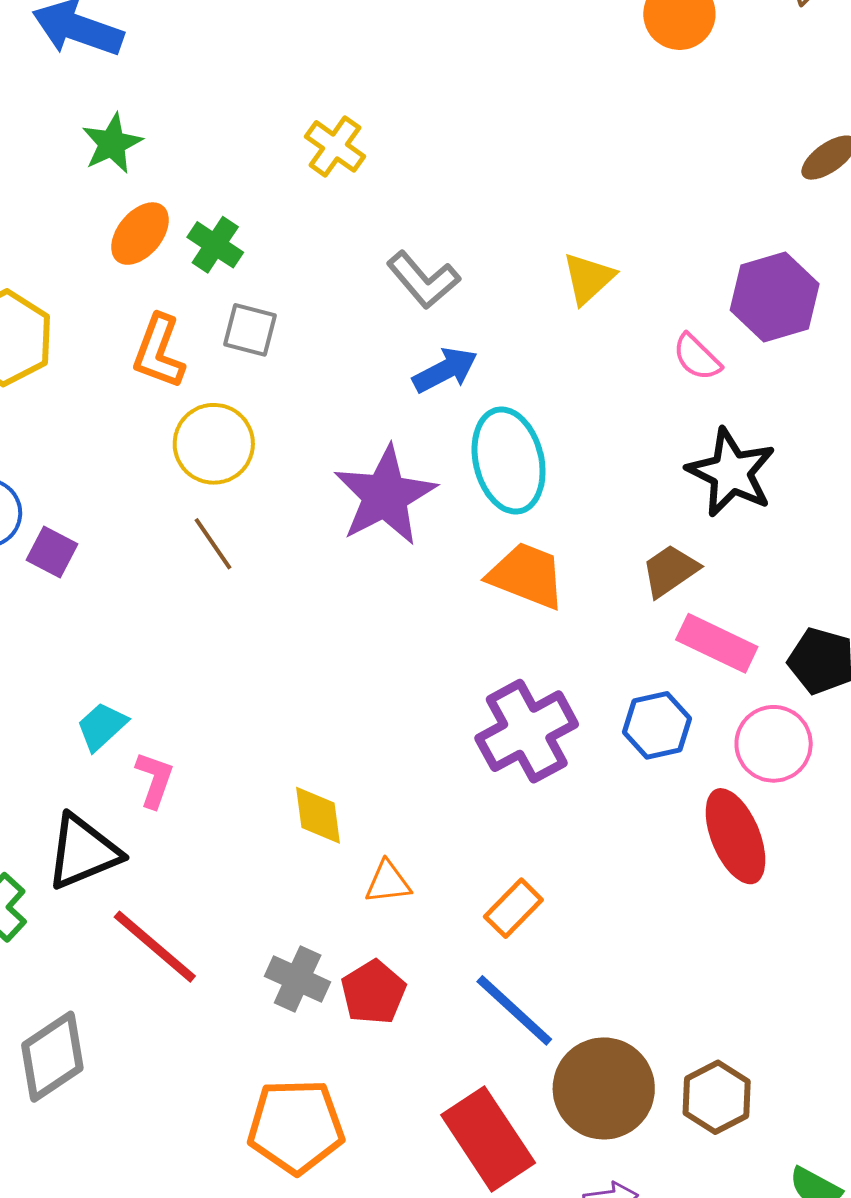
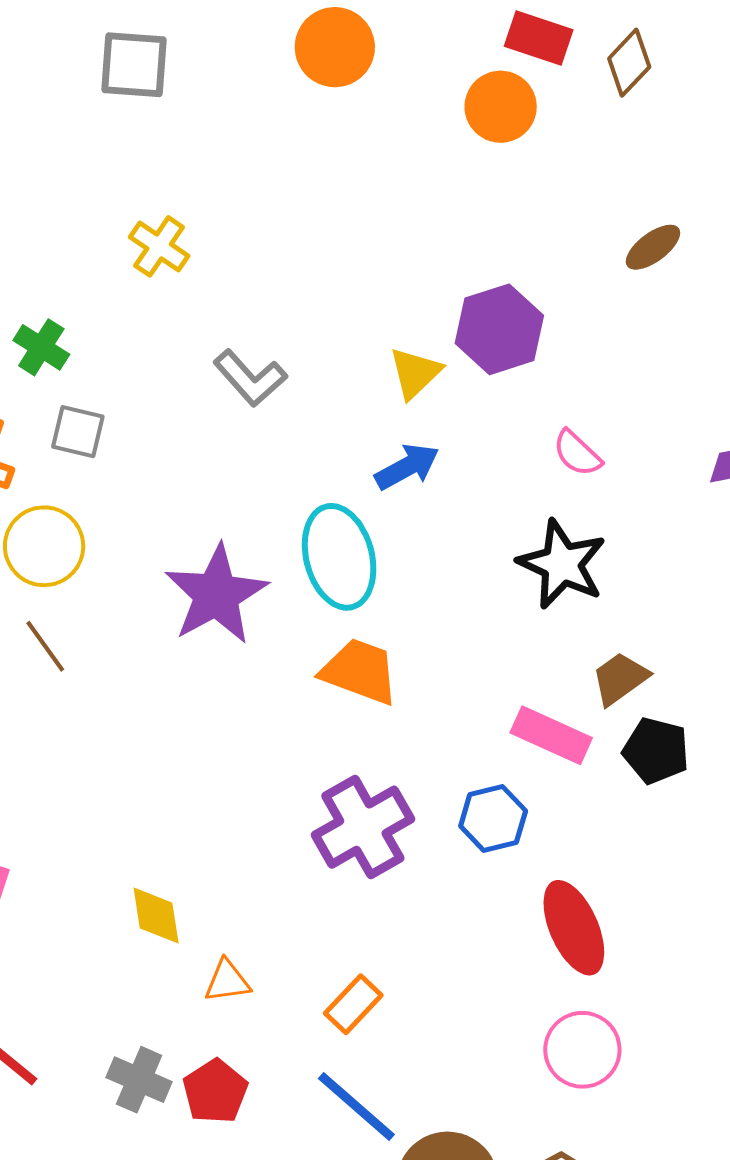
purple hexagon: (775, 297) -> (499, 329), moved
pink semicircle: (697, 357) -> (577, 453), moved
blue arrow: (445, 370) -> (407, 467), moved
brown trapezoid: (670, 571) -> (620, 679), moved
pink circle: (774, 744) -> (582, 1050), moved

